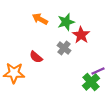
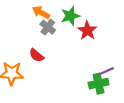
gray cross: (64, 48) -> (48, 27), moved
green cross: (91, 82) -> (99, 84), turned 30

